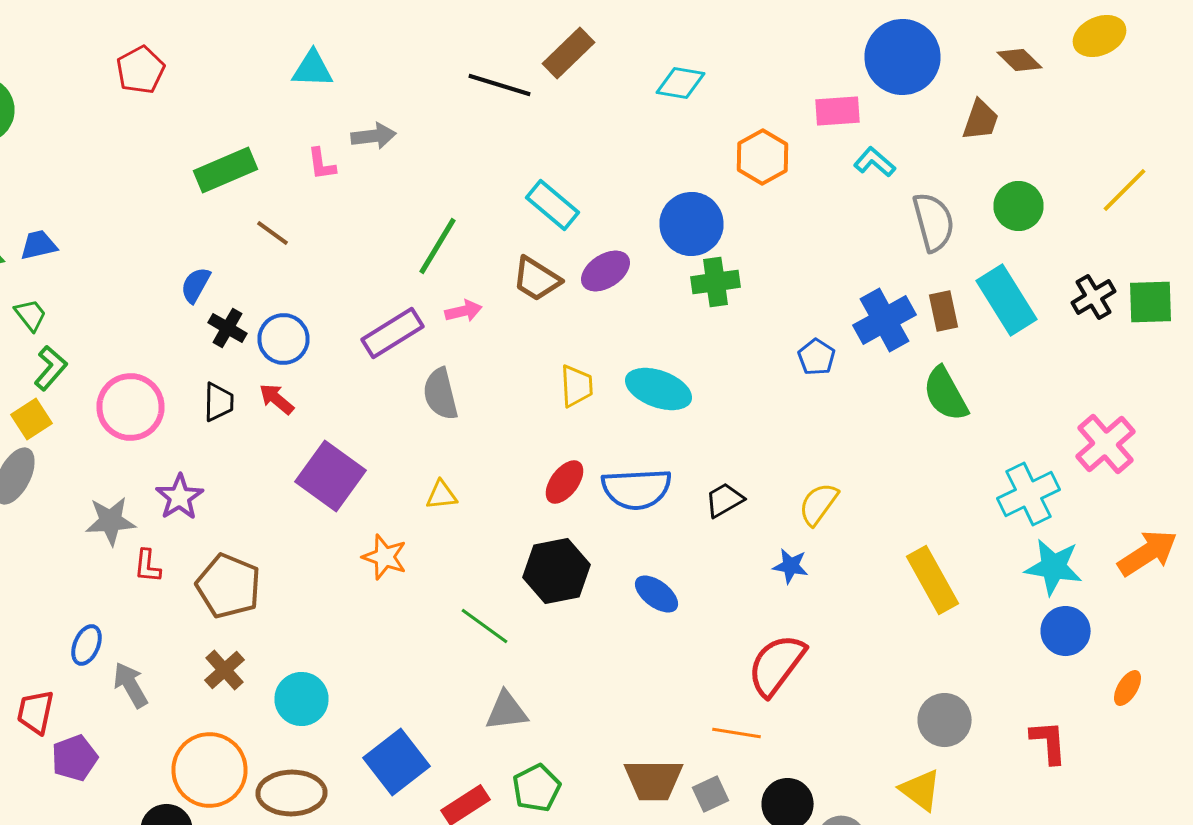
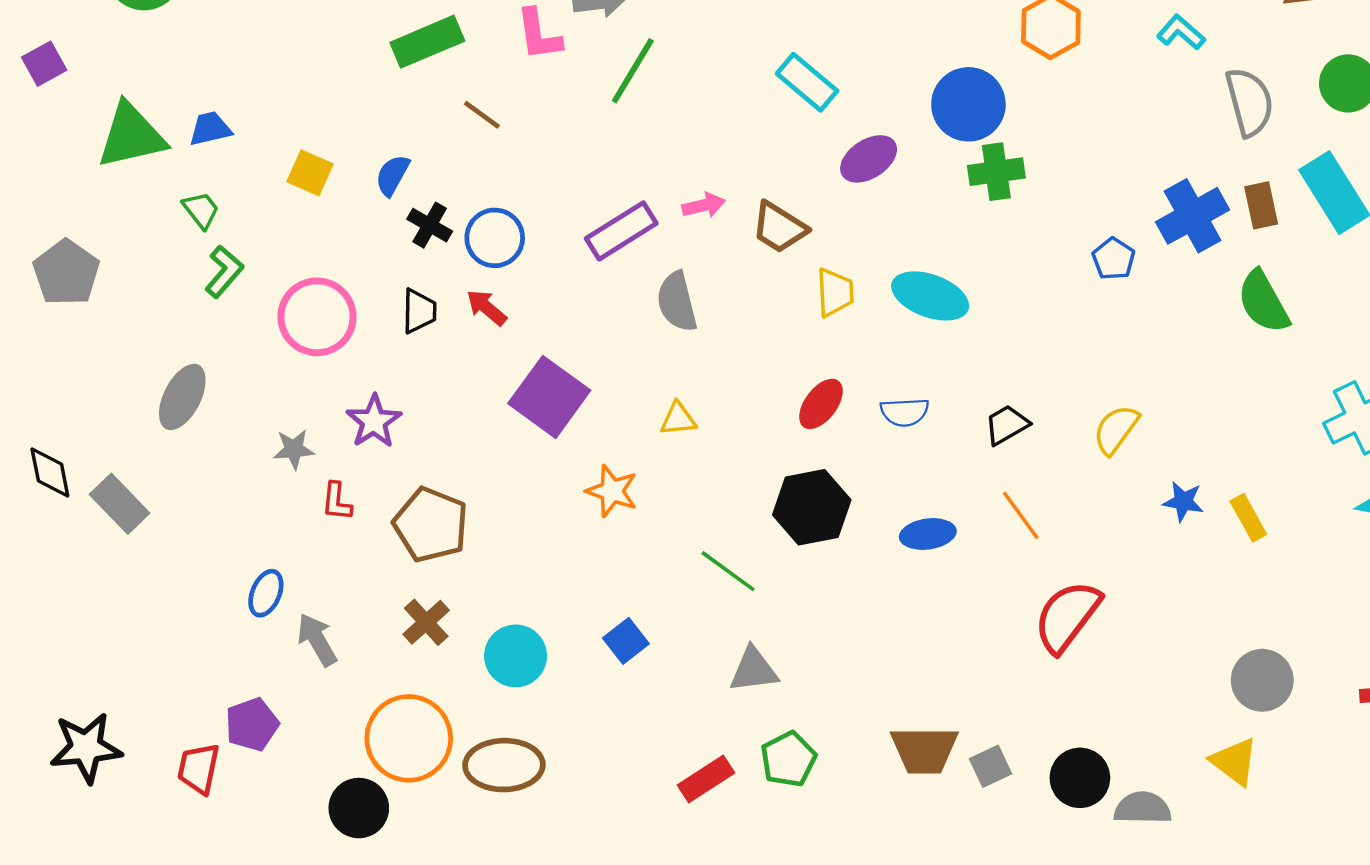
pink L-shape: (322, 164) -> (539, 35), size x1.4
green line: (438, 246) -> (633, 71), moved
brown trapezoid: (536, 279) -> (779, 227), moved
yellow square: (32, 419) -> (310, 173), moved, turned -33
blue semicircle: (636, 489) -> (905, 412), size x0.6
gray star: (110, 521) -> (294, 449), size x0.7
blue star: (790, 566) -> (1183, 501), moved
yellow rectangle: (932, 580) -> (1248, 518), size x0.6
blue ellipse: (656, 594) -> (928, 534), turned -45
red trapezoid: (36, 712) -> (199, 769), moved
orange line: (736, 733) -> (1021, 515), moved, turned 45
blue square: (396, 762) -> (626, 641), moved, size x0.6

